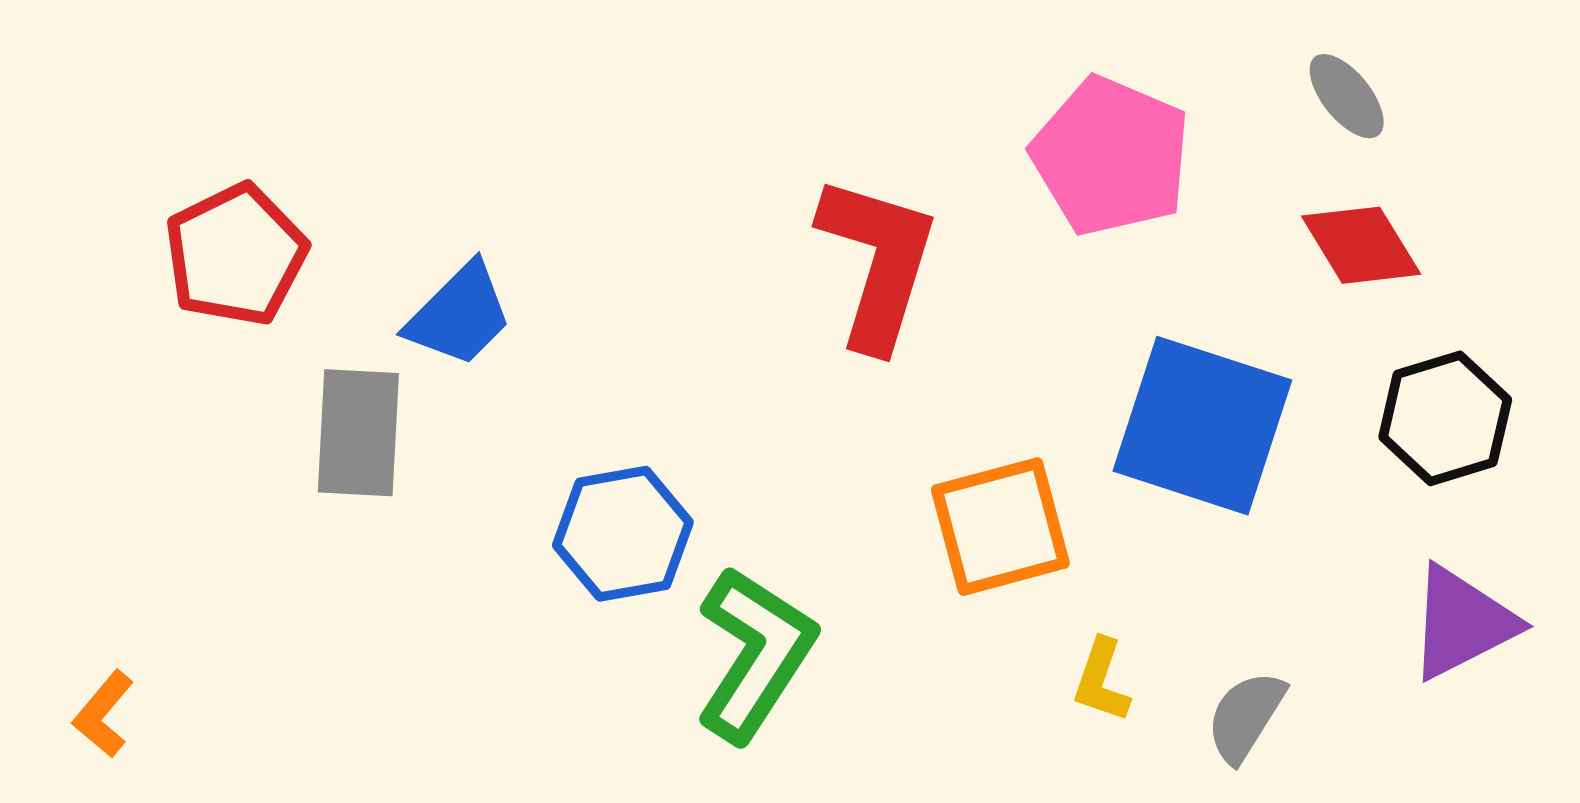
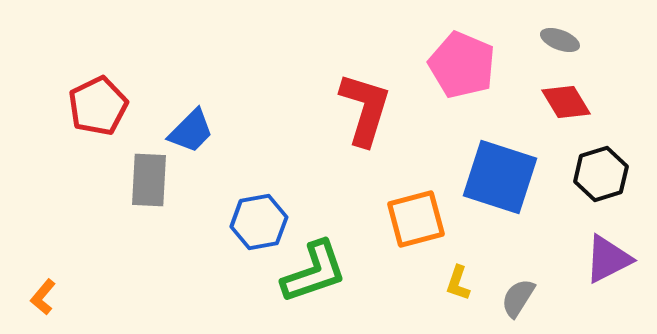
gray ellipse: (1347, 96) -> (560, 40), turned -30
green L-shape: (755, 654) -> (314, 272), turned 38

